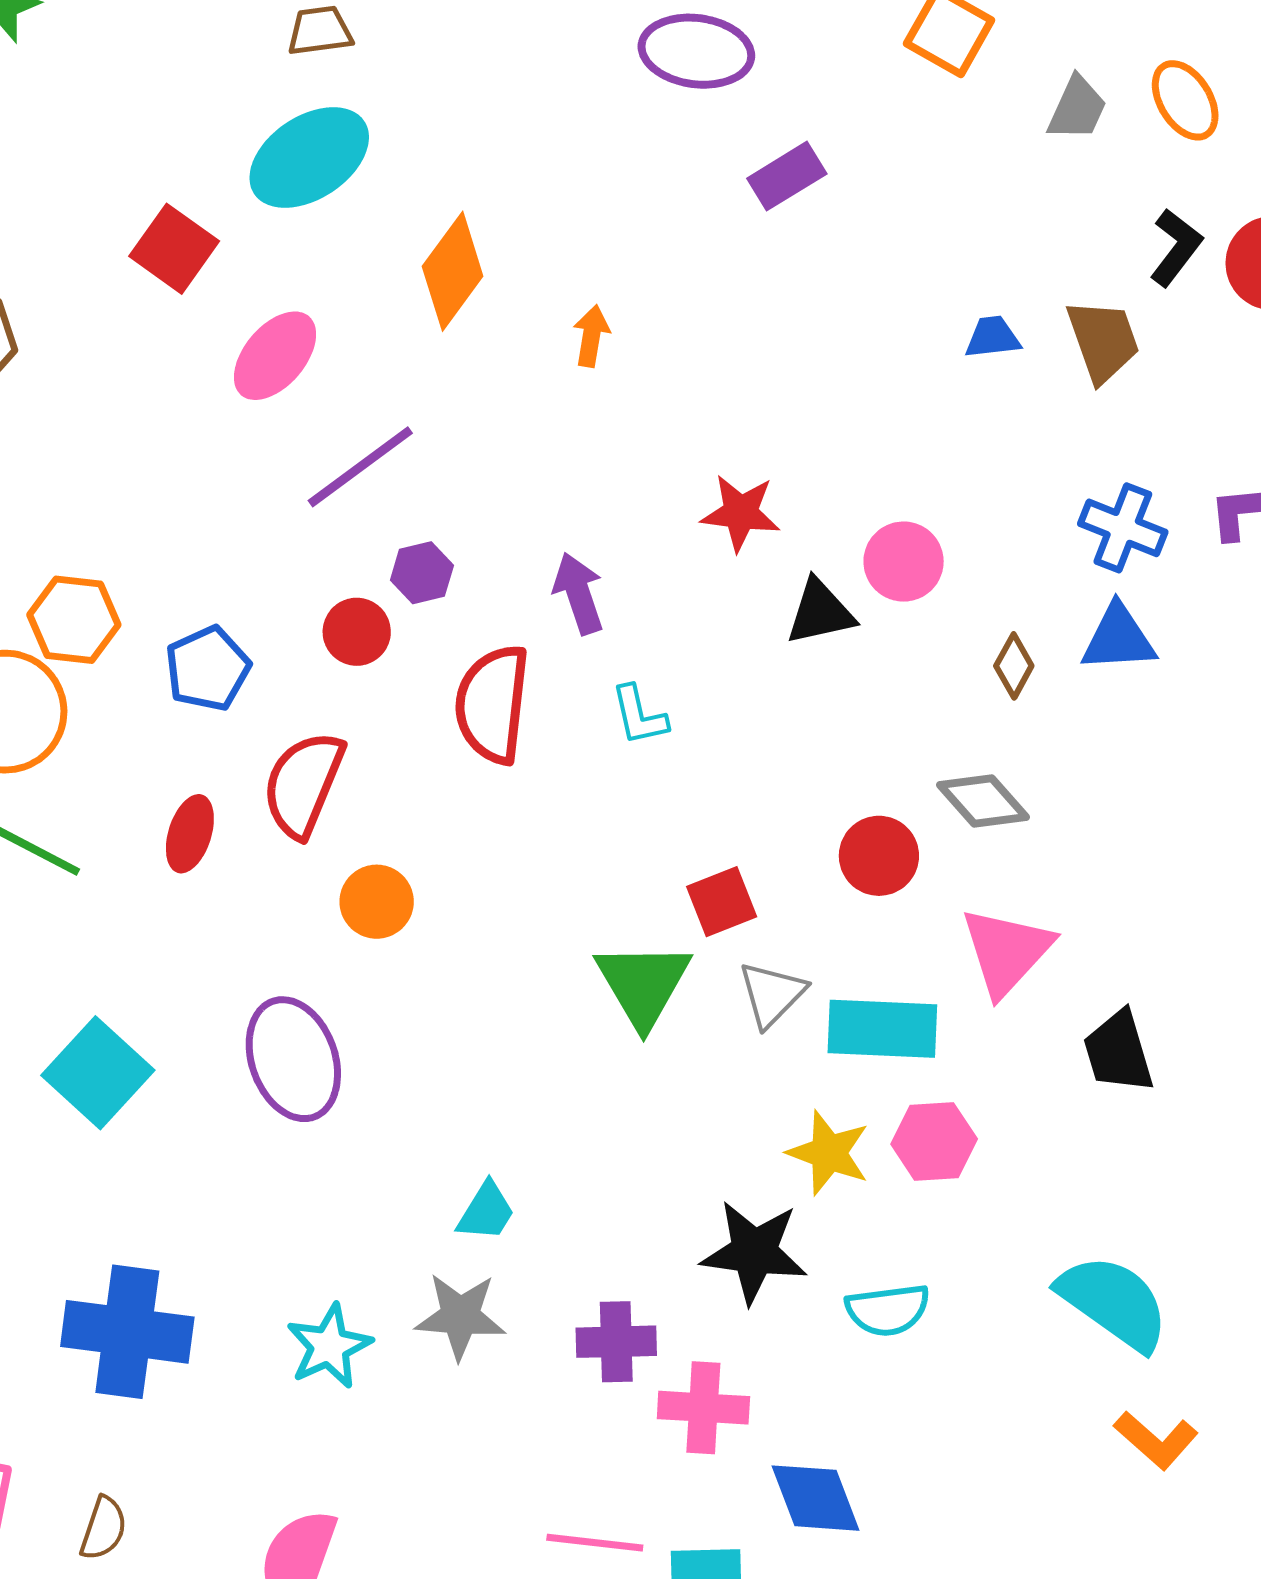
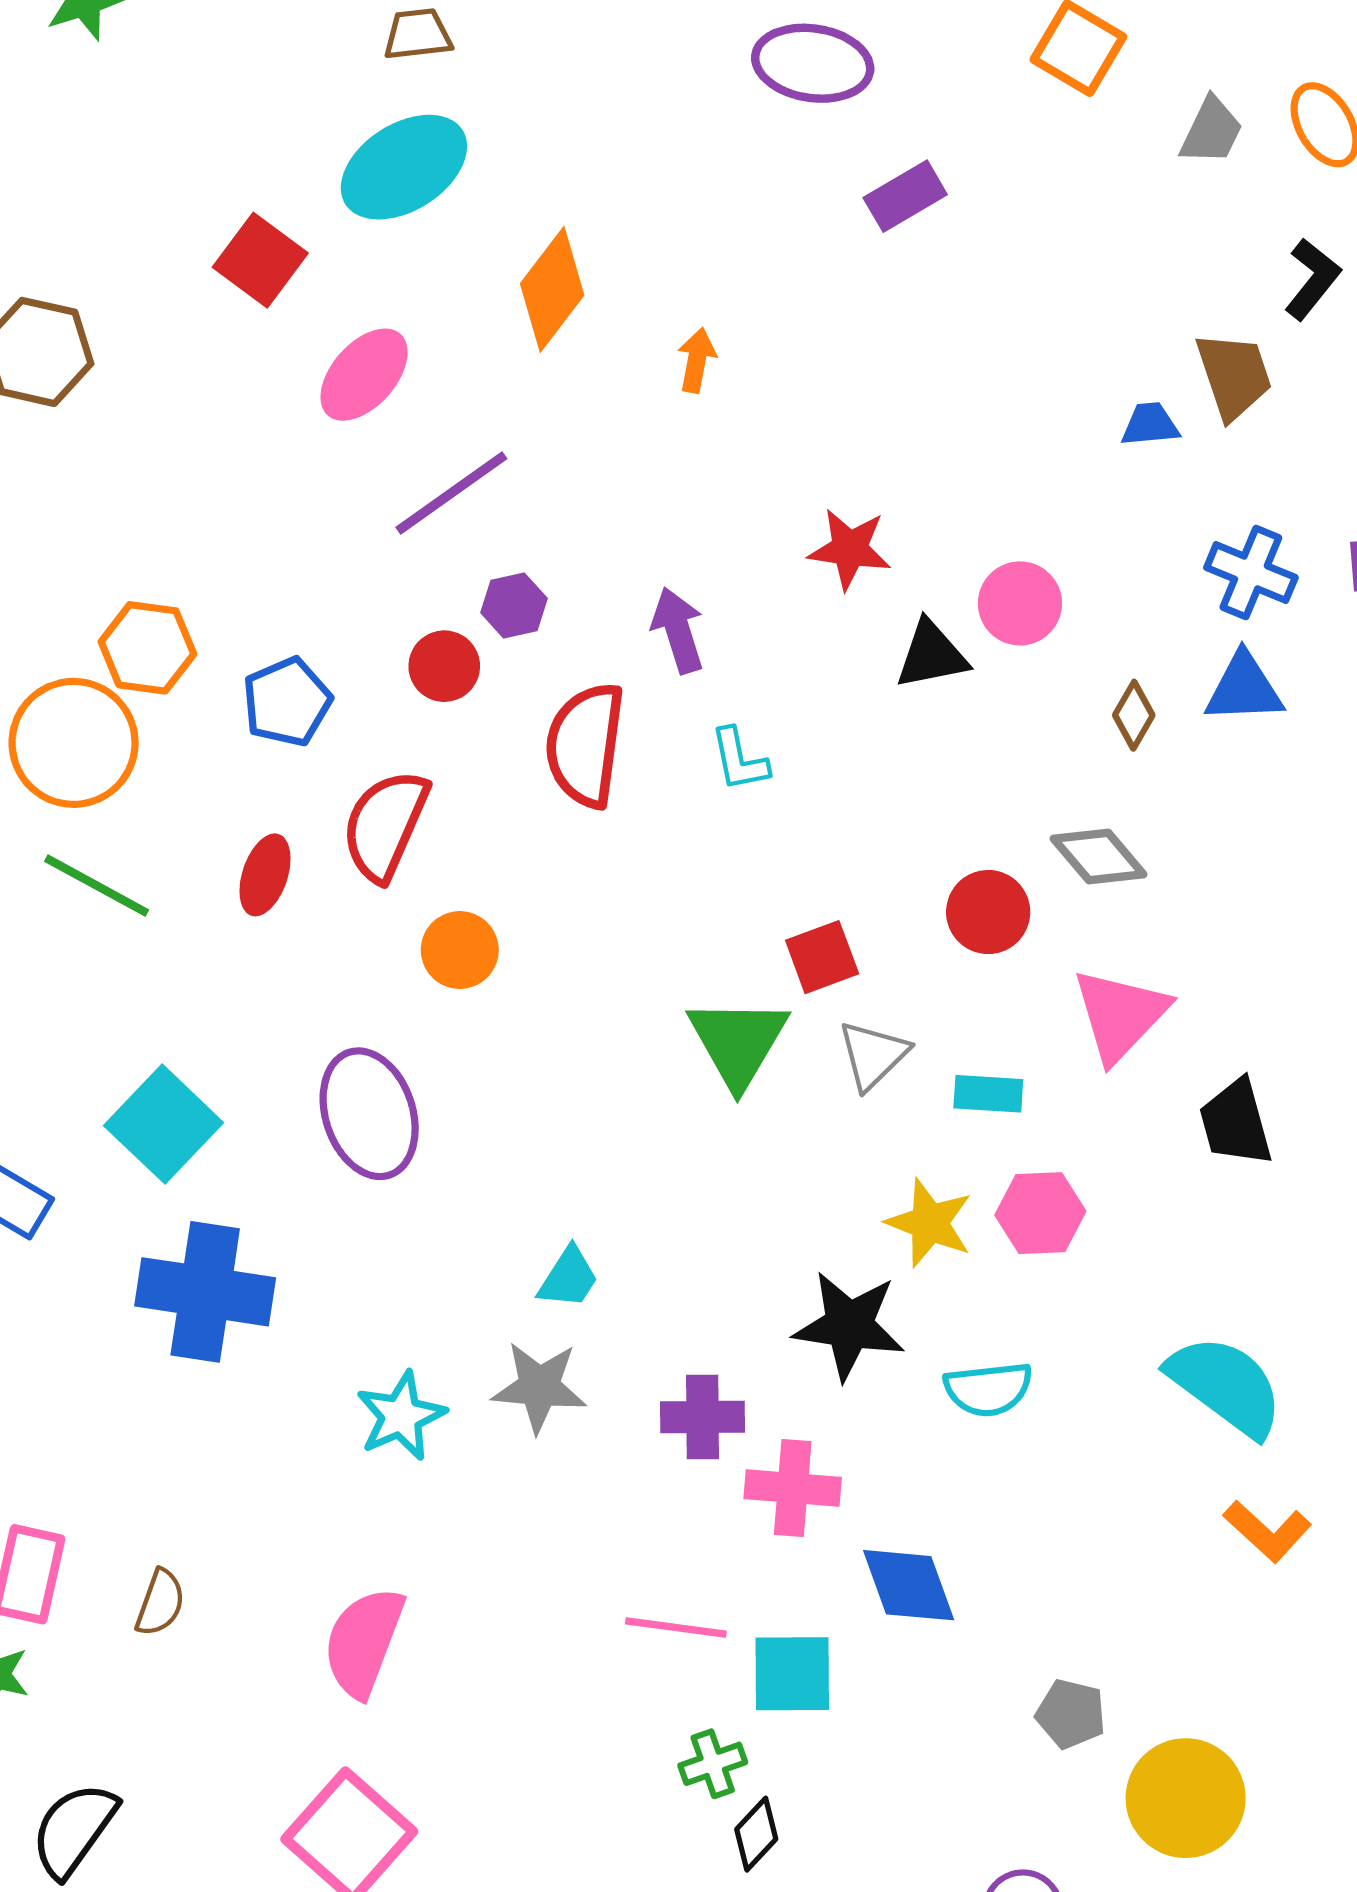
blue trapezoid: (993, 337) -> (1150, 424), moved
cyan rectangle: (882, 1029) -> (988, 1094), size x0.6
blue cross: (127, 1332) -> (205, 1292), moved

